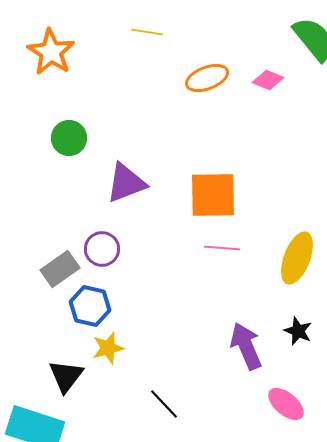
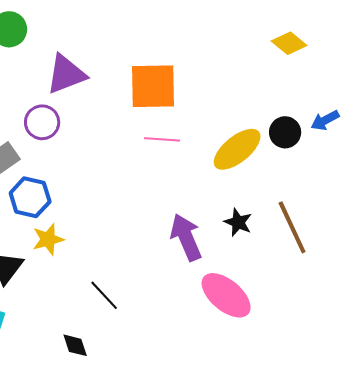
purple circle: (102, 249) -> (42, 122), moved
yellow ellipse: (297, 258) -> (237, 149), turned 30
pink ellipse: (286, 404) -> (226, 295), size x1.4

